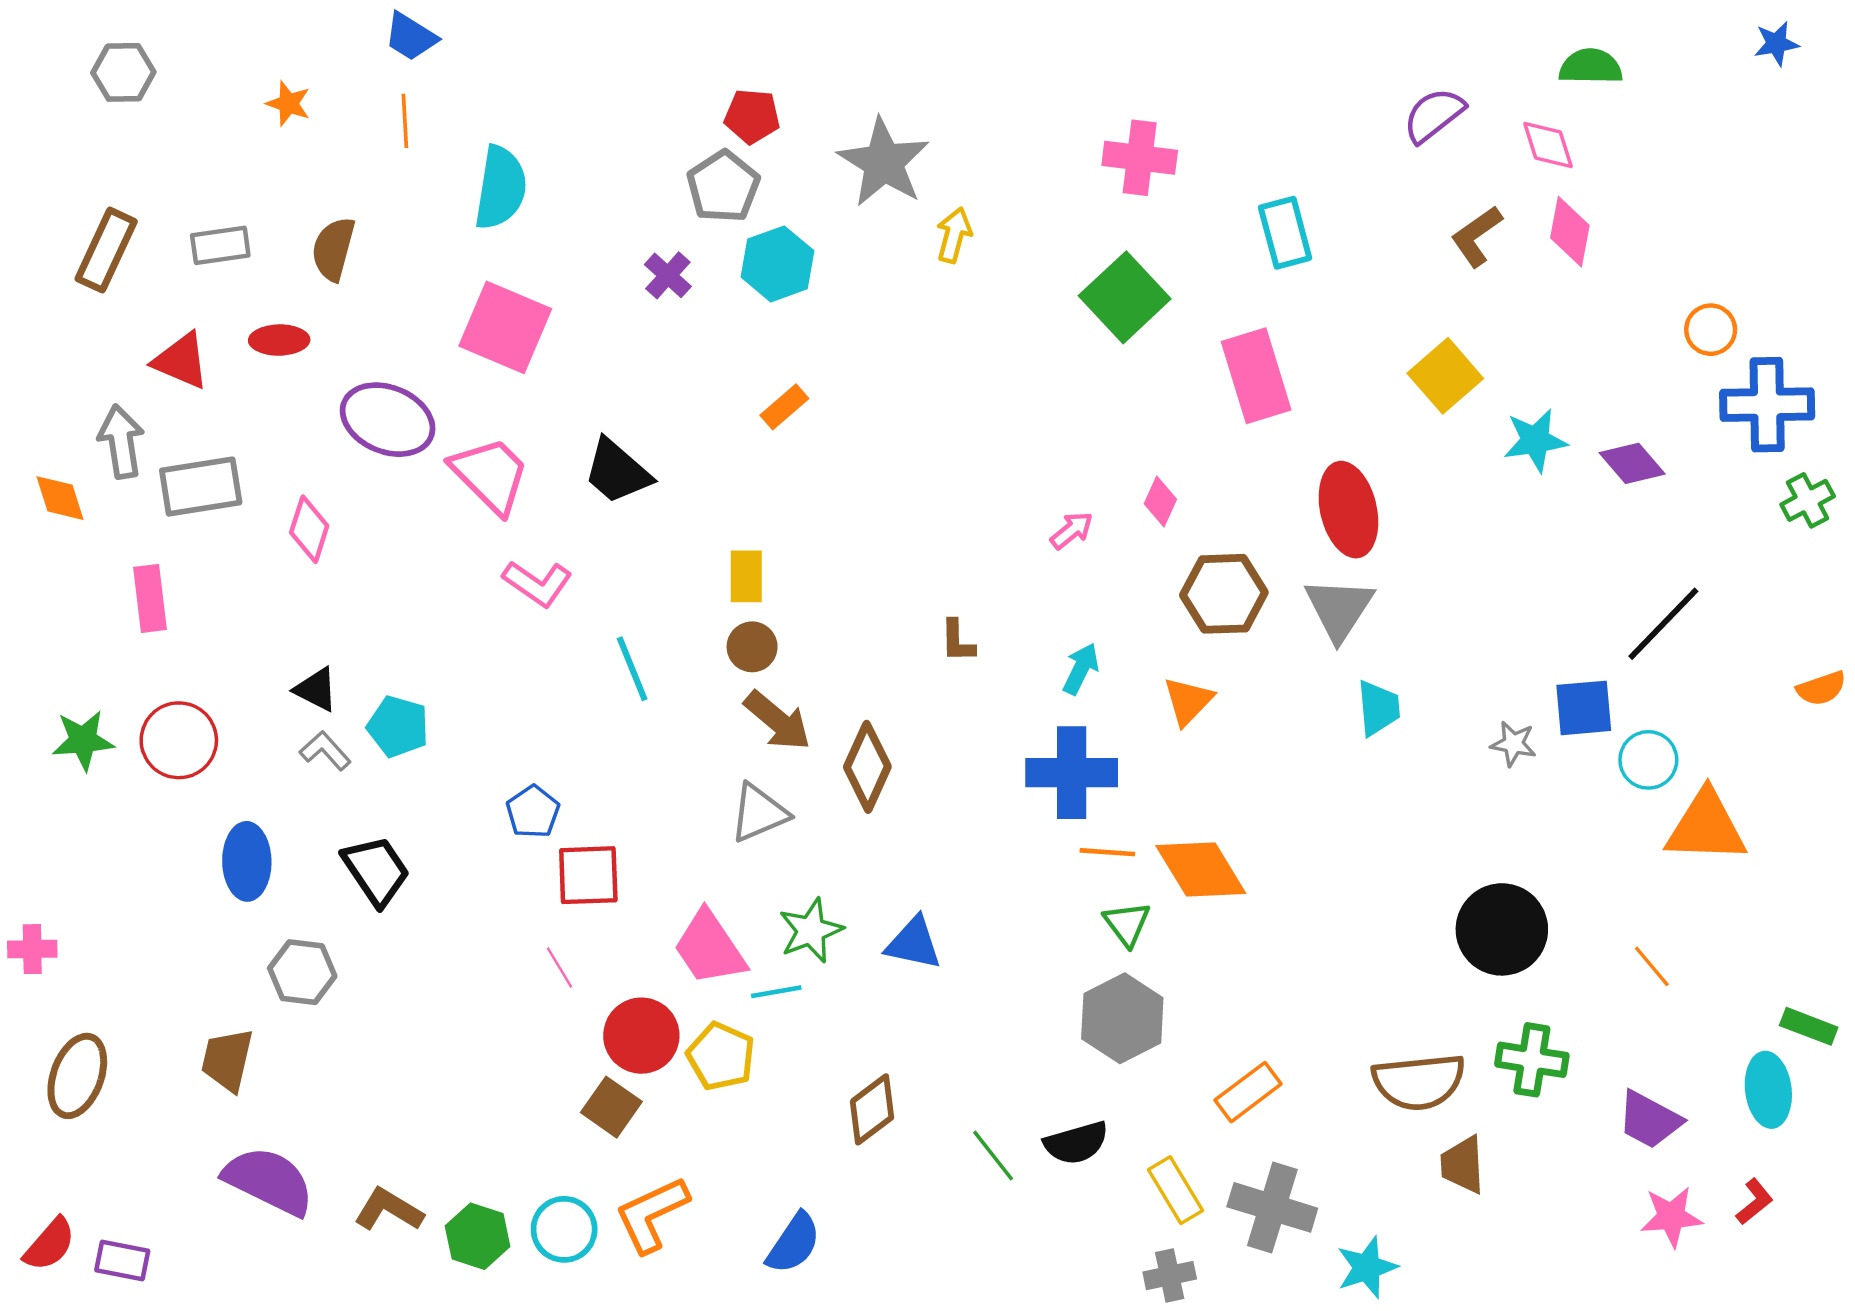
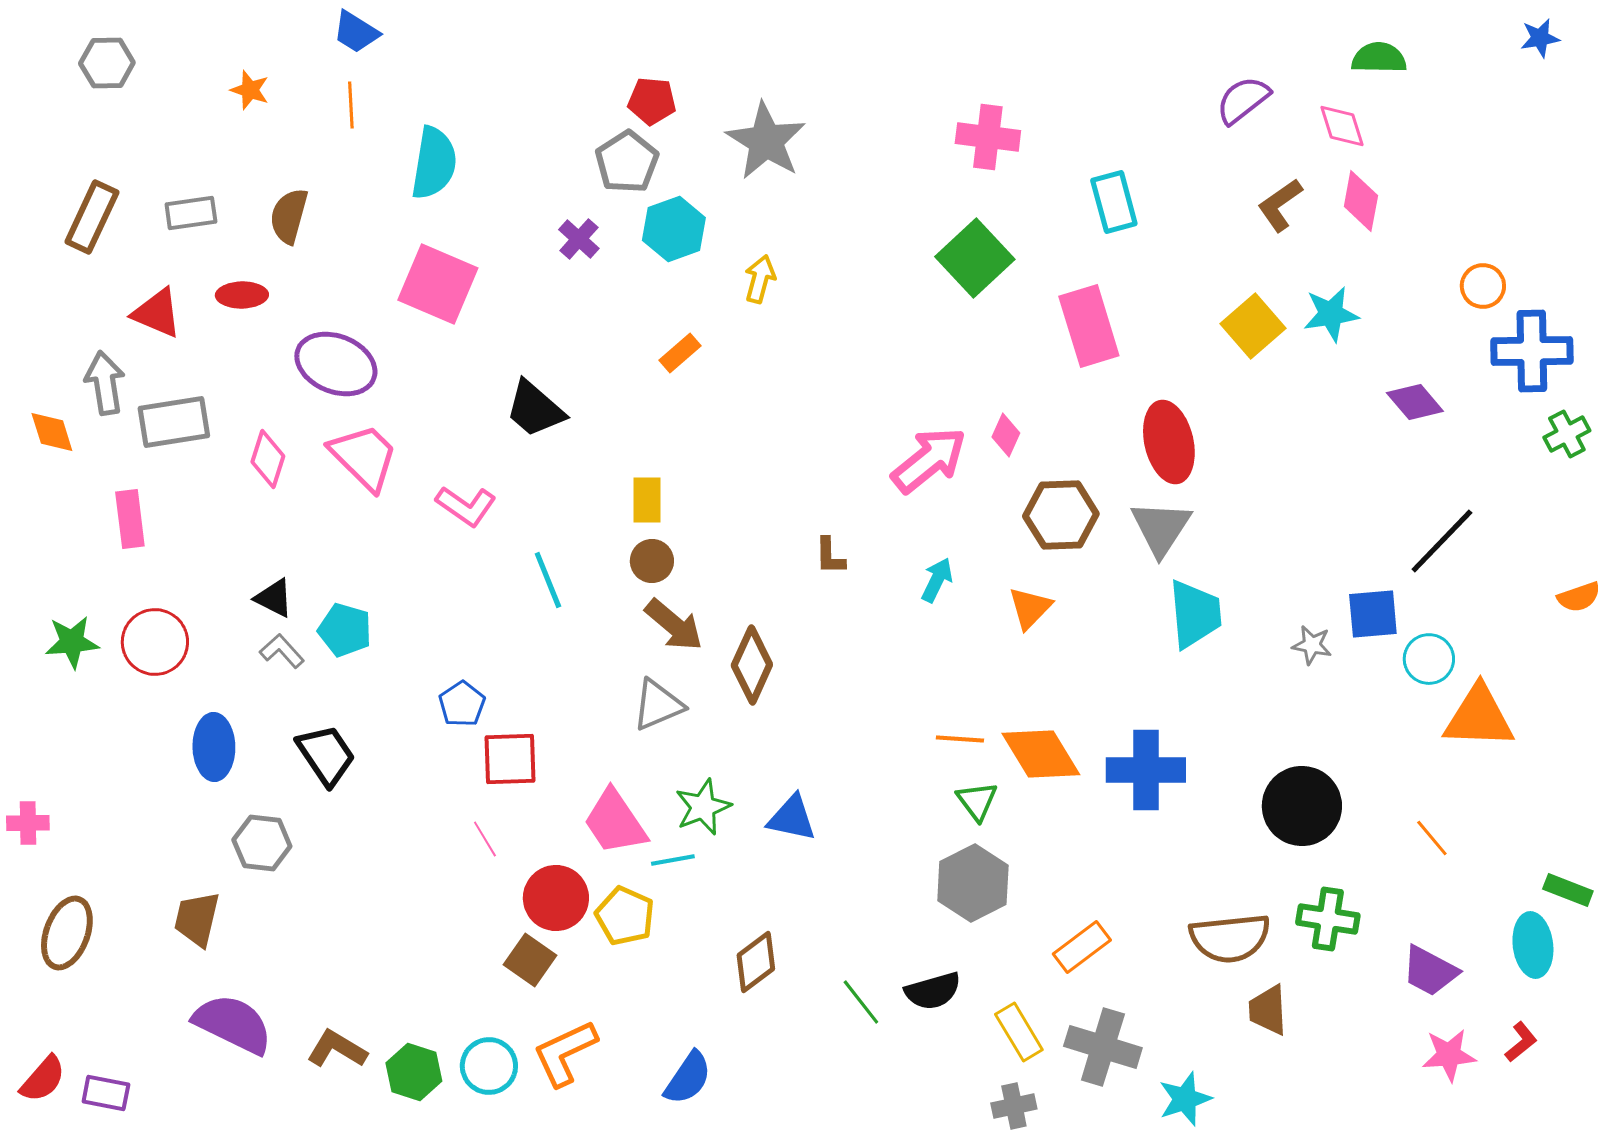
yellow arrow: (954, 235) -> (760, 279), moved
cyan star: (1535, 440) -> (1331, 314), moved
pink trapezoid: (490, 475) -> (364, 457), moved
pink arrow: (1072, 530) -> (929, 460), size x2.0
cyan trapezoid: (1378, 708) -> (1195, 614), size x1.4
blue cross: (1072, 773) -> (1146, 770), moved

